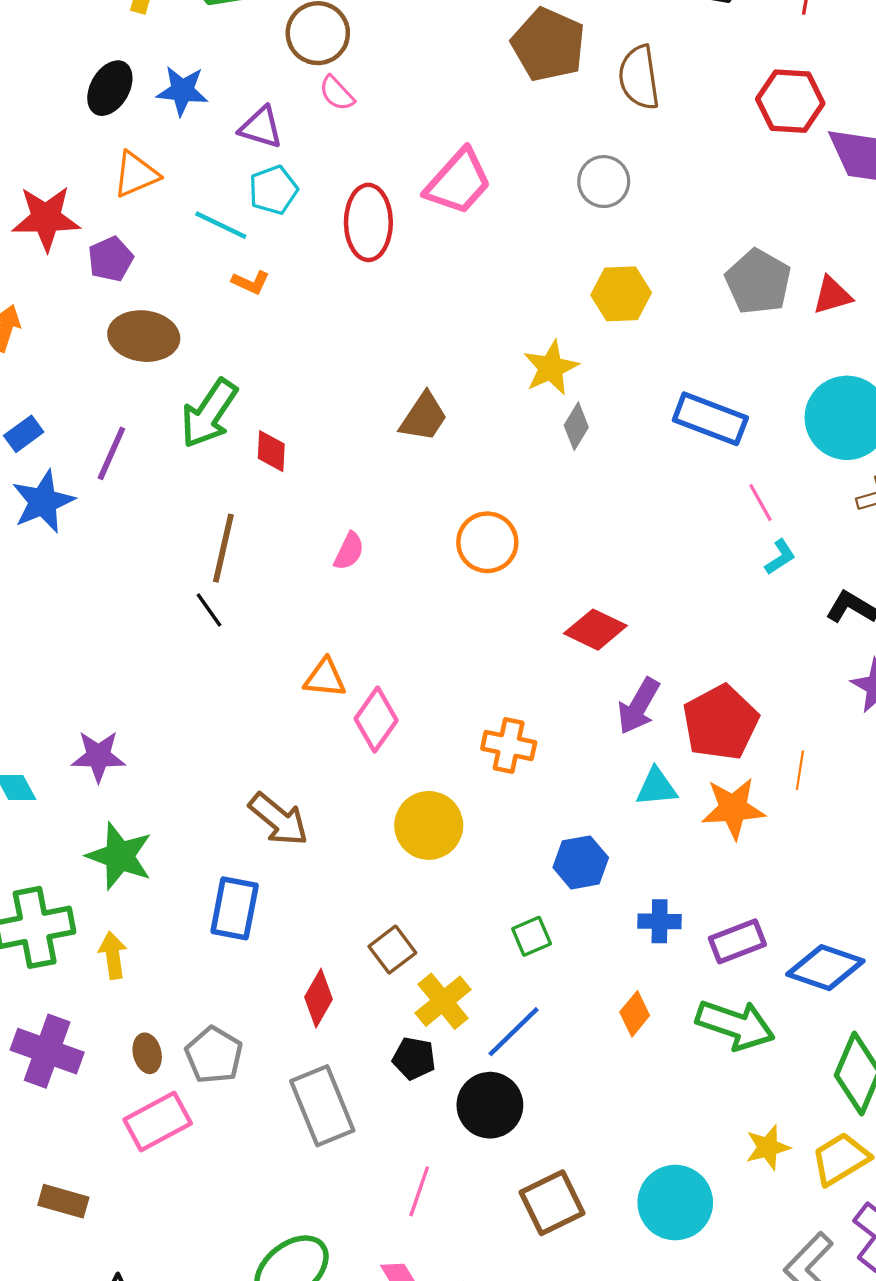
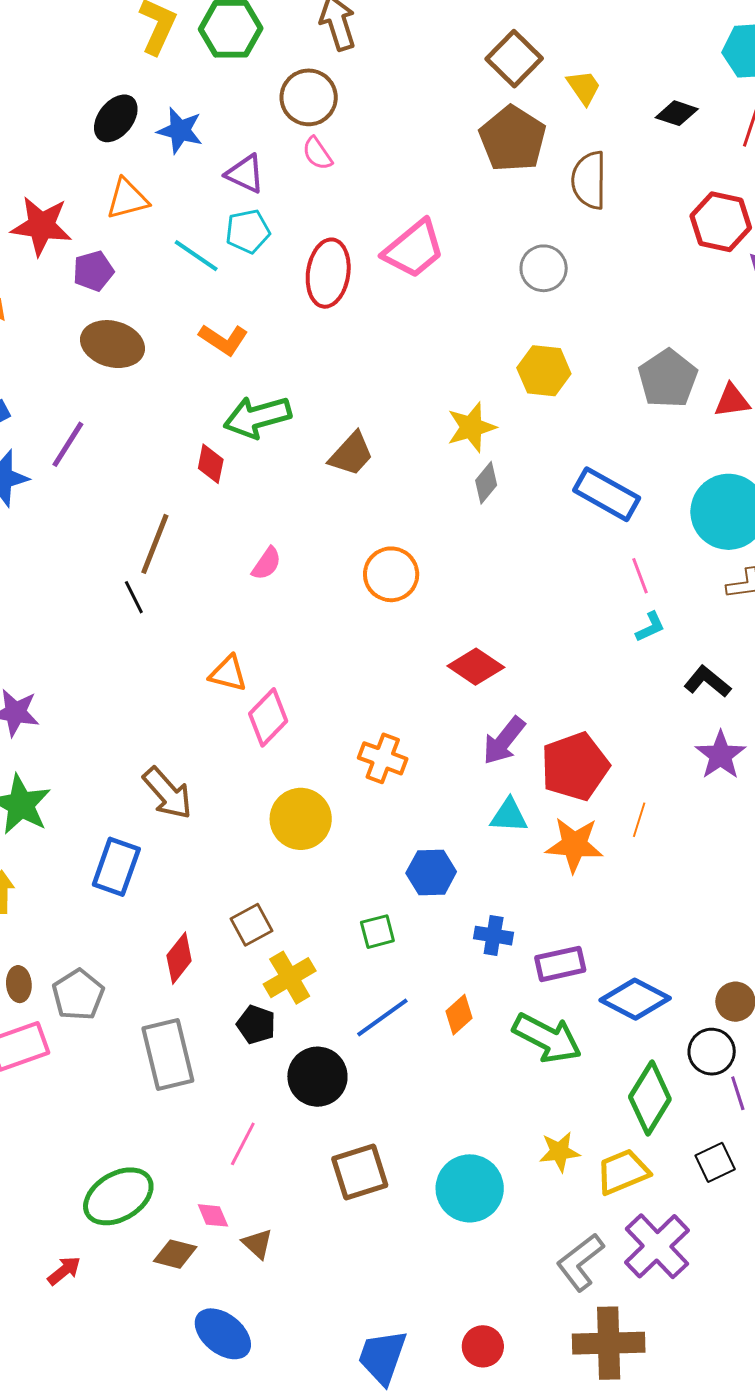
orange L-shape: (251, 282) -> (223, 339), moved, size x1.4
green arrow: (209, 413) -> (257, 417), moved, turned 32
blue line: (514, 1032) -> (382, 1017), moved

